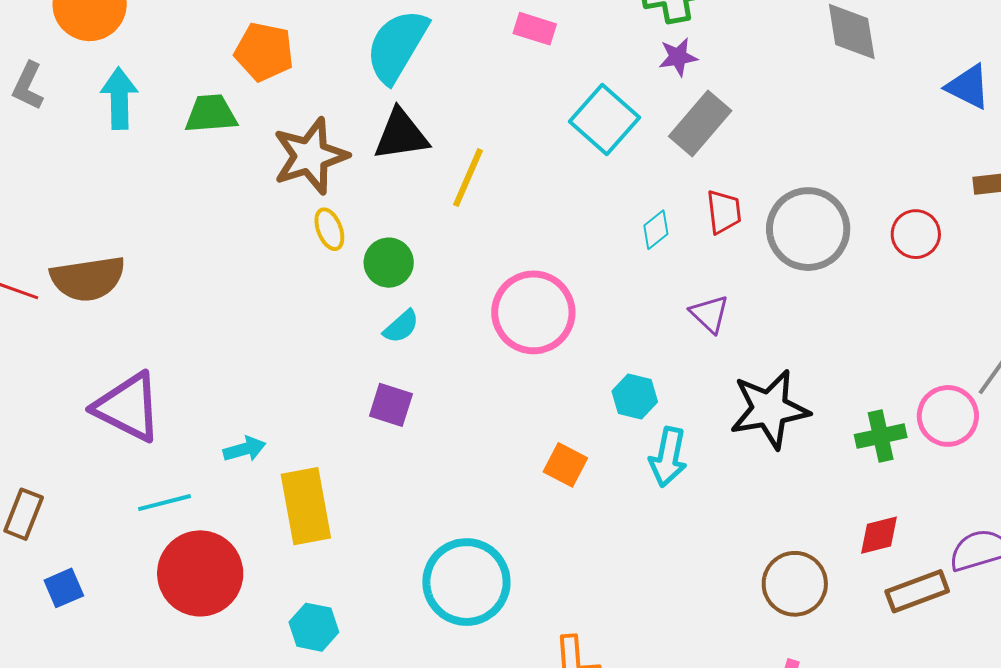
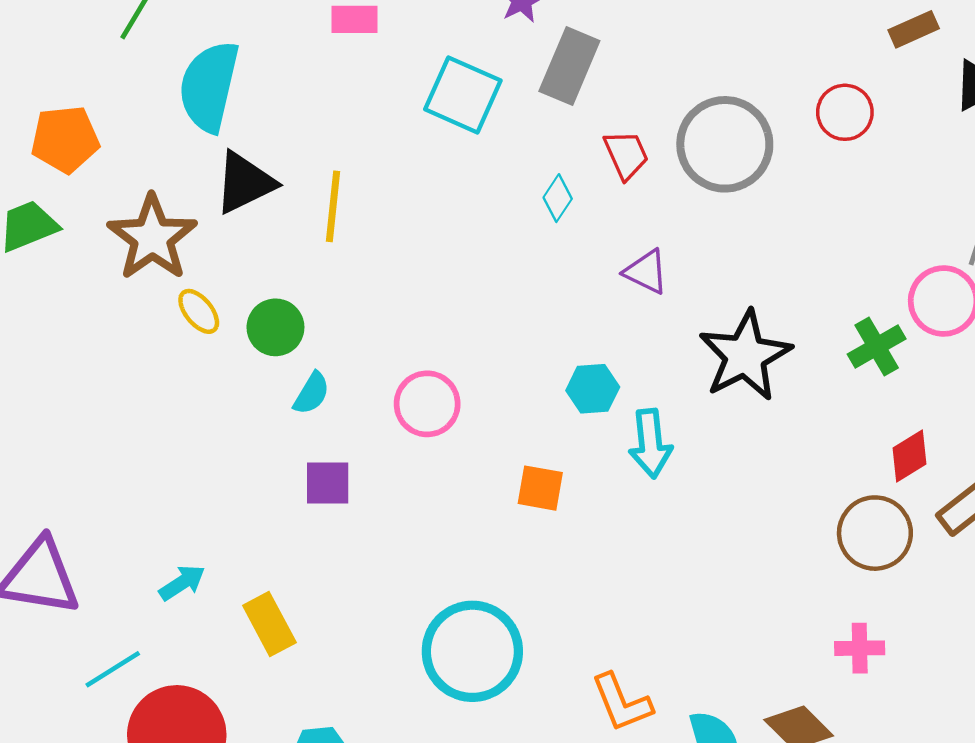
pink circle: (533, 312) -> (427, 404), moved, size x0.7
yellow rectangle: (306, 506) -> (269, 624), size x0.7
brown circle: (795, 584) -> (875, 533), moved

